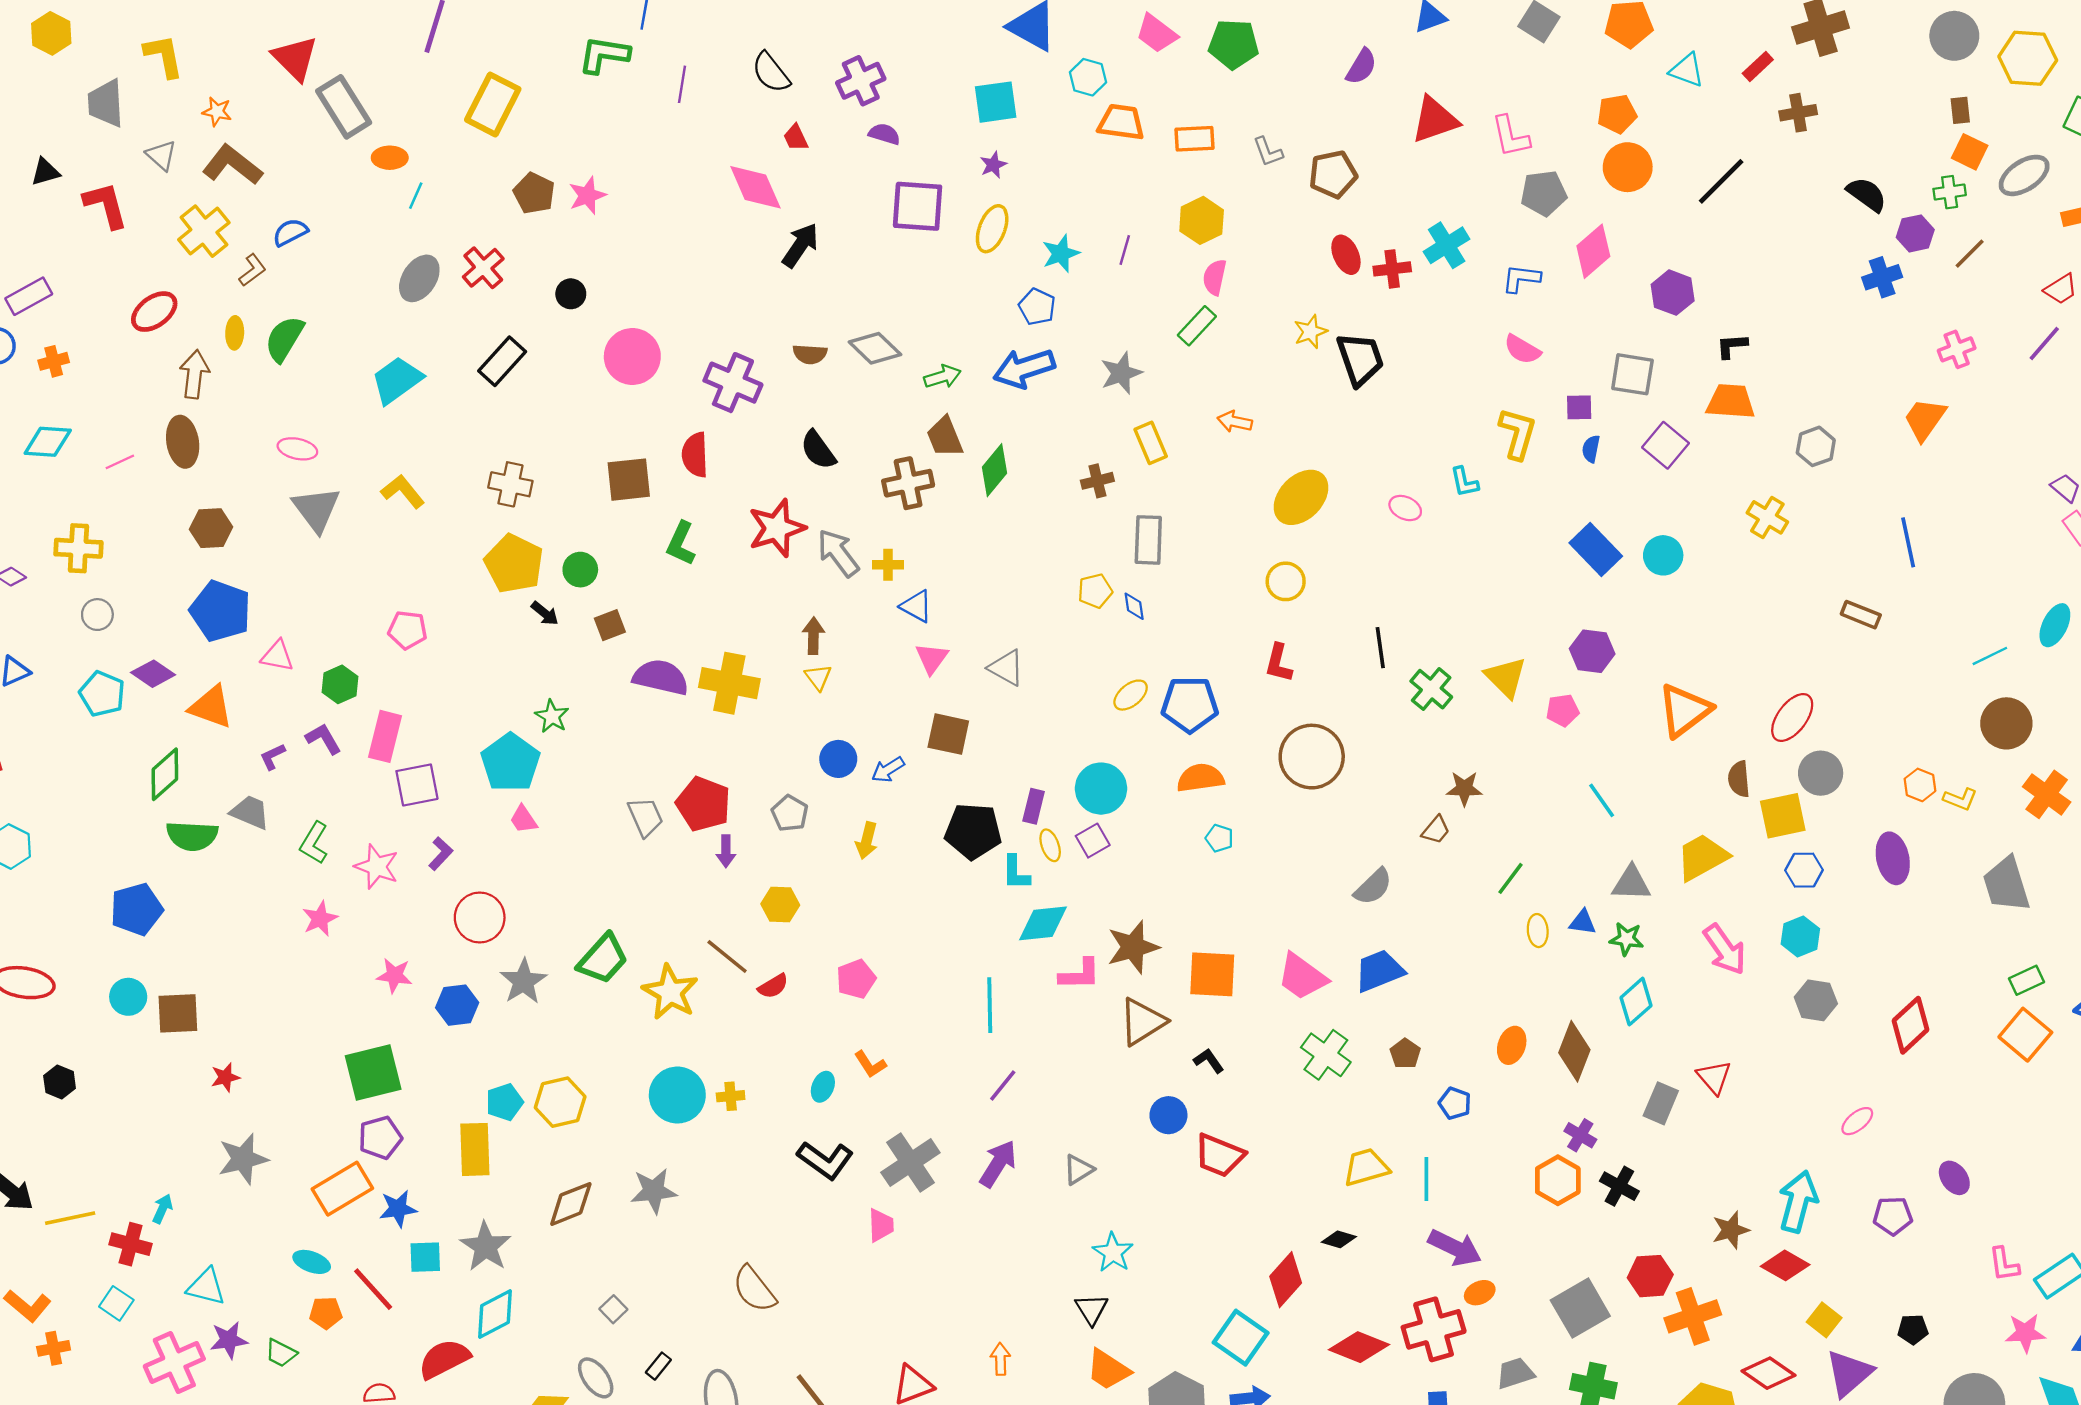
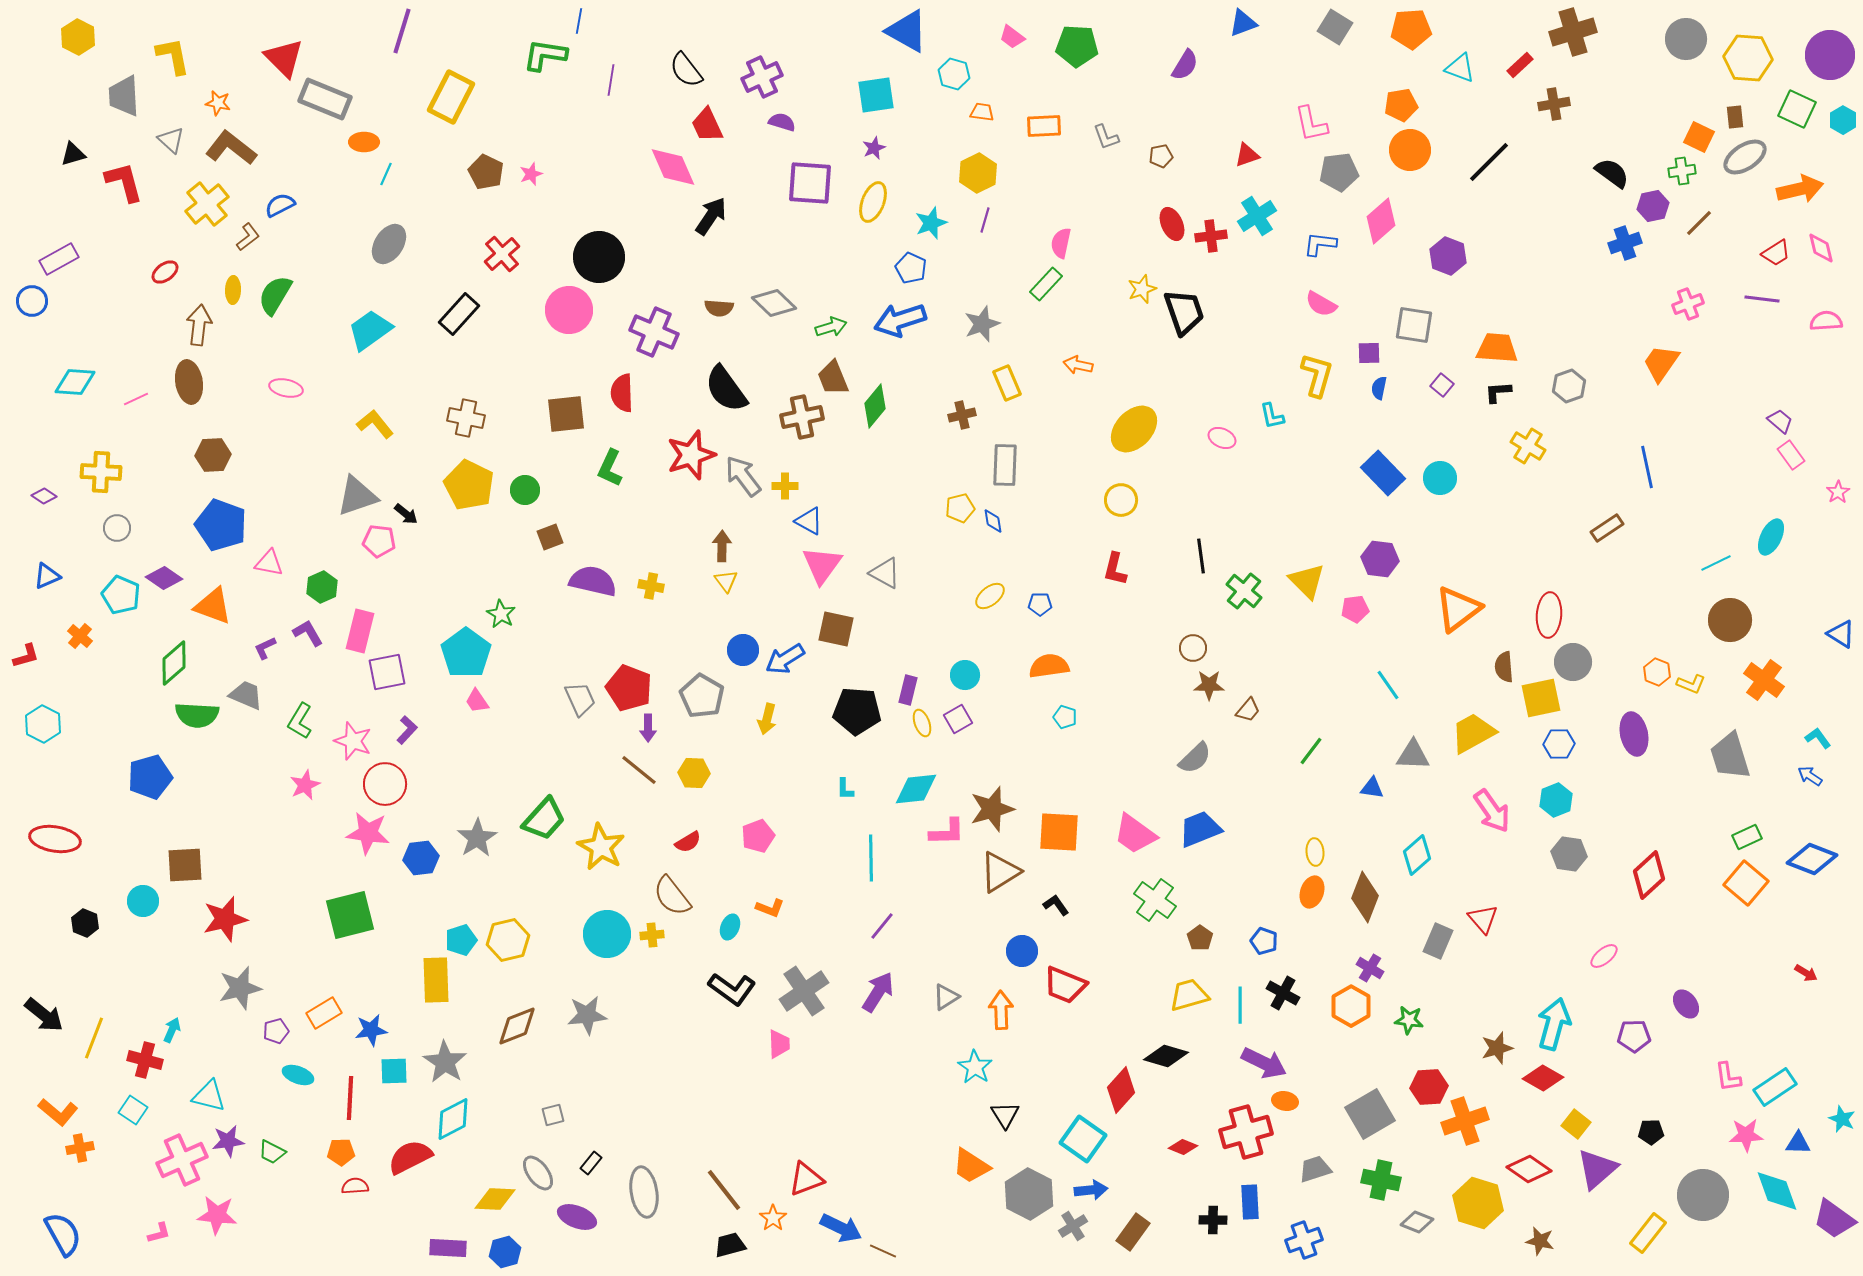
pink trapezoid: (1157, 33) -> (1012, 37), size x0.7
gray rectangle: (344, 107) -> (325, 99), turned -36
brown rectangle: (1960, 110) -> (1735, 117), moved
red triangle: (1435, 120) -> (1247, 155), moved, size x0.6
orange trapezoid: (1121, 122) -> (982, 112), size x0.6
red trapezoid: (796, 138) -> (707, 125), size x1.5
brown pentagon: (1333, 174) -> (1161, 156), size x0.6
pink star: (587, 196) -> (531, 174), size x0.7
yellow hexagon: (1202, 220) -> (978, 173), moved
red cross: (483, 268) -> (502, 254), moved
black circle: (571, 294) -> (599, 257), moved, size x2.0
red ellipse: (154, 312) -> (165, 272), size x0.7
purple line: (2044, 344) -> (1762, 299), turned 56
black L-shape: (1732, 346) -> (1498, 392), moved
orange cross: (54, 361) -> (80, 636), moved, turned -35
purple square: (1666, 445) -> (1442, 385), size x0.6
black semicircle: (818, 450) -> (726, 389), size x1.4
gray triangle: (316, 509) -> (357, 496), moved, turned 48
black arrow: (545, 613) -> (406, 514), moved
brown rectangle: (1861, 615) -> (1607, 528), turned -56
pink triangle: (932, 658) -> (822, 565), size x1.4
yellow cross: (729, 683) -> (651, 586), size x0.5
blue pentagon: (1190, 704) -> (1040, 604), size x0.5
red ellipse: (1792, 717) -> (1549, 615), turned -33
brown circle: (1312, 757) -> (1193, 648), moved, size x0.5
blue arrow: (888, 770) -> (785, 659), size x1.4
cyan circle: (1101, 789) -> (965, 675), size x0.7
brown star: (1464, 789) -> (1209, 685), moved
gray pentagon: (790, 813) -> (702, 696), size x1.4
cyan L-shape: (1016, 873) -> (845, 789), moved, size x0.7
red circle: (480, 918) -> (385, 784), moved
yellow ellipse: (1538, 931) -> (1315, 852), moved
green star: (1626, 939) -> (1409, 1020), moved
brown line: (727, 957) -> (639, 770), moved
pink star: (394, 975) -> (368, 833), size x1.4
cyan circle: (128, 997) -> (143, 901), moved
brown pentagon: (1405, 1054) -> (1200, 938), moved
orange L-shape: (870, 1064) -> (770, 908), turned -36
red star: (225, 1077) -> (225, 919), size x1.8
purple pentagon: (380, 1138) -> (276, 1031), moved, size x0.7
black cross: (1619, 1186) -> (1283, 993), moved
orange rectangle: (342, 1189) -> (324, 1013), size x0.7
yellow line: (70, 1218) -> (94, 1038), turned -57
black diamond: (1339, 1239) -> (1166, 1056), size x1.5
red line: (373, 1289) -> (350, 1098), turned 45
brown semicircle: (754, 1289) -> (672, 896), moved
orange ellipse: (1480, 1293) -> (1285, 1101), turned 35
gray square: (613, 1309) -> (553, 1115), turned 30
black triangle: (1092, 1309) -> (1005, 1115), moved
orange pentagon: (326, 1313) -> (341, 1152), moved
red diamond: (1359, 1347) -> (1183, 1147), size x0.6
orange arrow: (1000, 1359) -> (1001, 1010), moved, size x1.4

